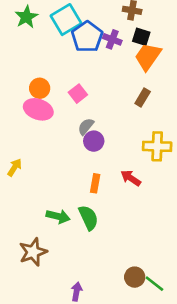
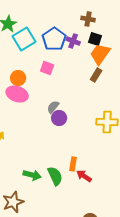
cyan square: (66, 20) -> (24, 39), moved
pink square: (78, 94) -> (47, 68), moved, turned -32
brown rectangle: (143, 97) -> (96, 75), moved
red arrow: (131, 178) -> (84, 176), moved
orange rectangle: (95, 183) -> (73, 164), moved

